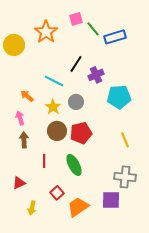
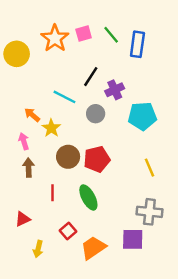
pink square: (76, 19) -> (84, 34), moved
blue rectangle: (115, 37) -> (137, 44), turned -65
gray circle: (76, 102) -> (96, 114), moved
yellow star: (53, 107) -> (51, 128), moved

